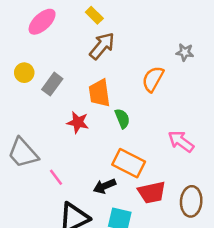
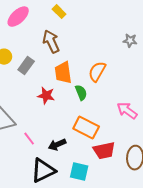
brown arrow: (102, 46) -> (51, 42), moved, turned -65
orange semicircle: (153, 79) -> (97, 72), moved
black arrow: (105, 186) -> (57, 145), moved

